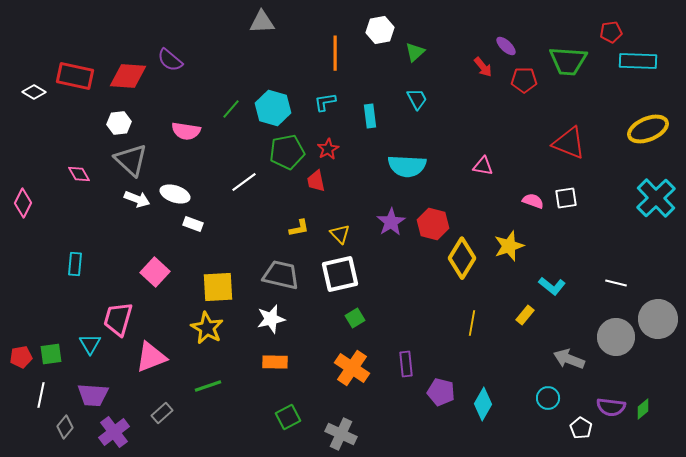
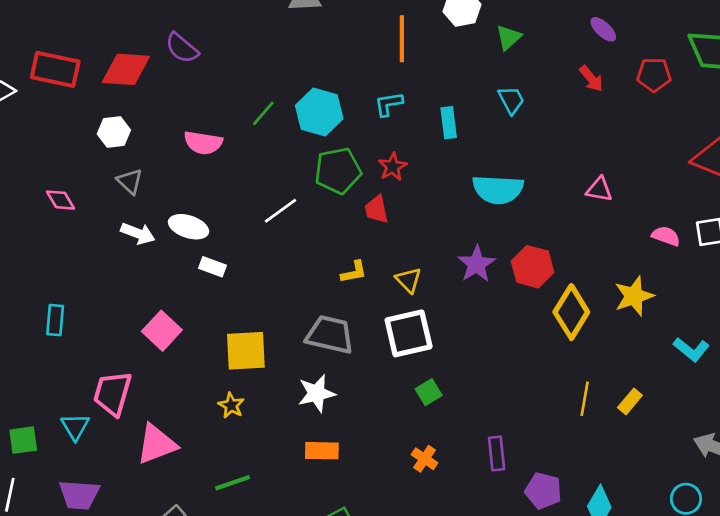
purple ellipse: (506, 46) -> (603, 29), moved
red arrow: (483, 67) -> (591, 79), moved
gray triangle: (131, 160) -> (130, 181), size x0.6
yellow rectangle: (525, 315) -> (630, 401), moved
yellow star: (207, 328) -> (231, 405), size x0.6
orange cross: (352, 368) -> (425, 459), size x0.6

